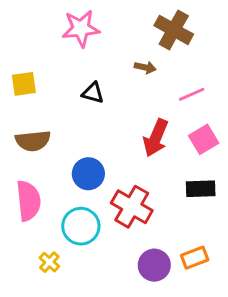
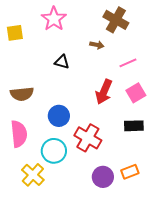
pink star: (81, 28) -> (54, 19), turned -30
yellow square: (24, 84) -> (15, 33), moved
yellow cross: (49, 262) -> (33, 175), size x1.6

